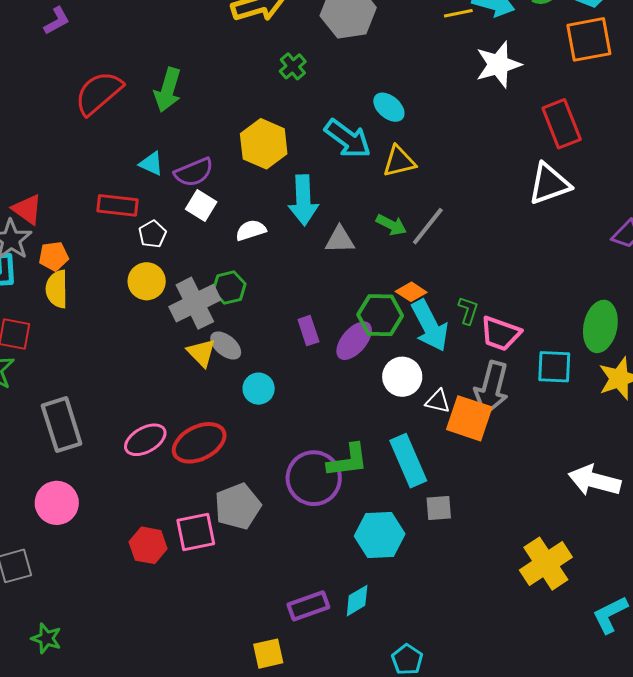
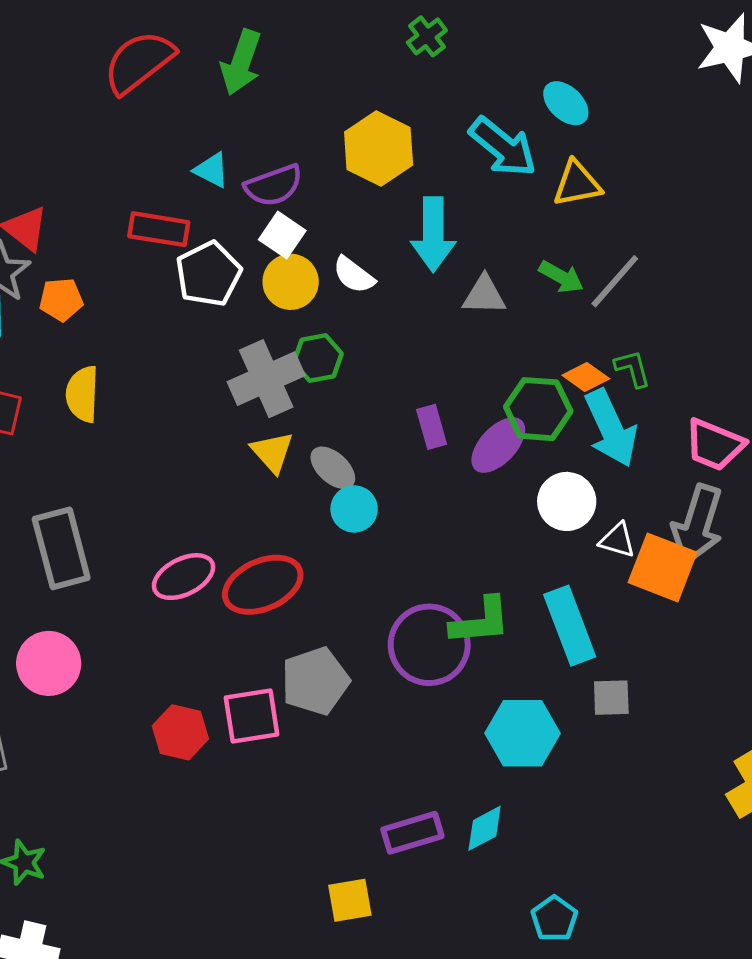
white semicircle: (251, 230) -> (354, 275), turned -128
white pentagon: (152, 234) -> (208, 274), size x1.6
yellow circle: (147, 281) -> (291, 282), moved
yellow semicircle: (57, 289) -> (82, 394), moved
green L-shape: (468, 311) -> (633, 369), moved, turned -36
gray ellipse: (226, 345) -> (333, 468), moved

